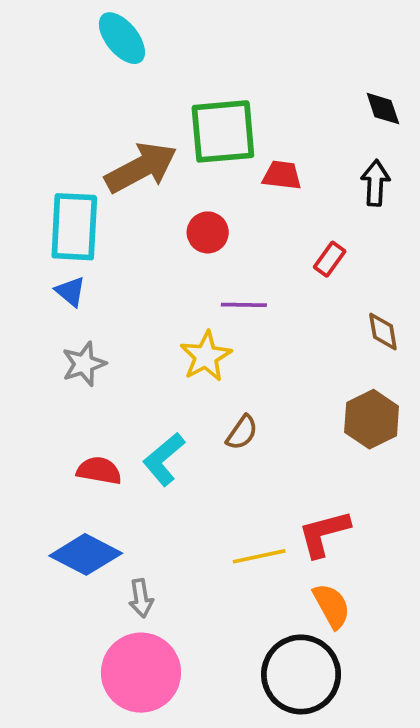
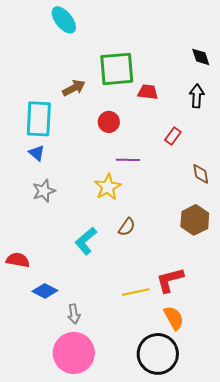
brown arrow: (141, 168) -> (74, 88), size x0.6
red semicircle: (99, 471) -> (18, 260), moved
blue diamond: (86, 554) -> (45, 291), size x0.7

